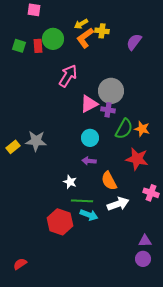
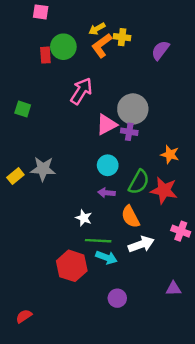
green square: (19, 46) -> (23, 109), moved
green semicircle: (124, 129) -> (139, 182), moved
purple circle: (143, 259) -> (117, 298), moved

